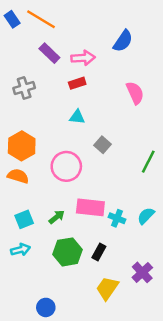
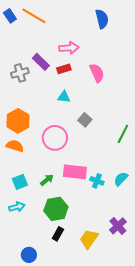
blue semicircle: (123, 41) -> (102, 19), moved, turned -48
purple rectangle: (49, 53) -> (41, 62), moved
pink semicircle: (135, 93) -> (97, 73), moved
black rectangle: (99, 252) -> (58, 234), moved
blue circle: (46, 307) -> (29, 255), moved

